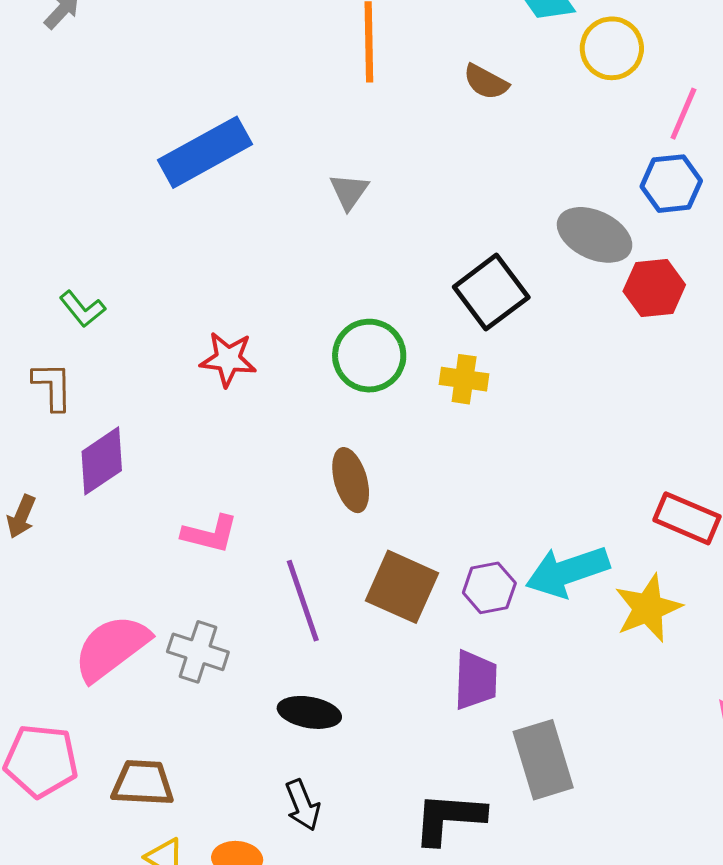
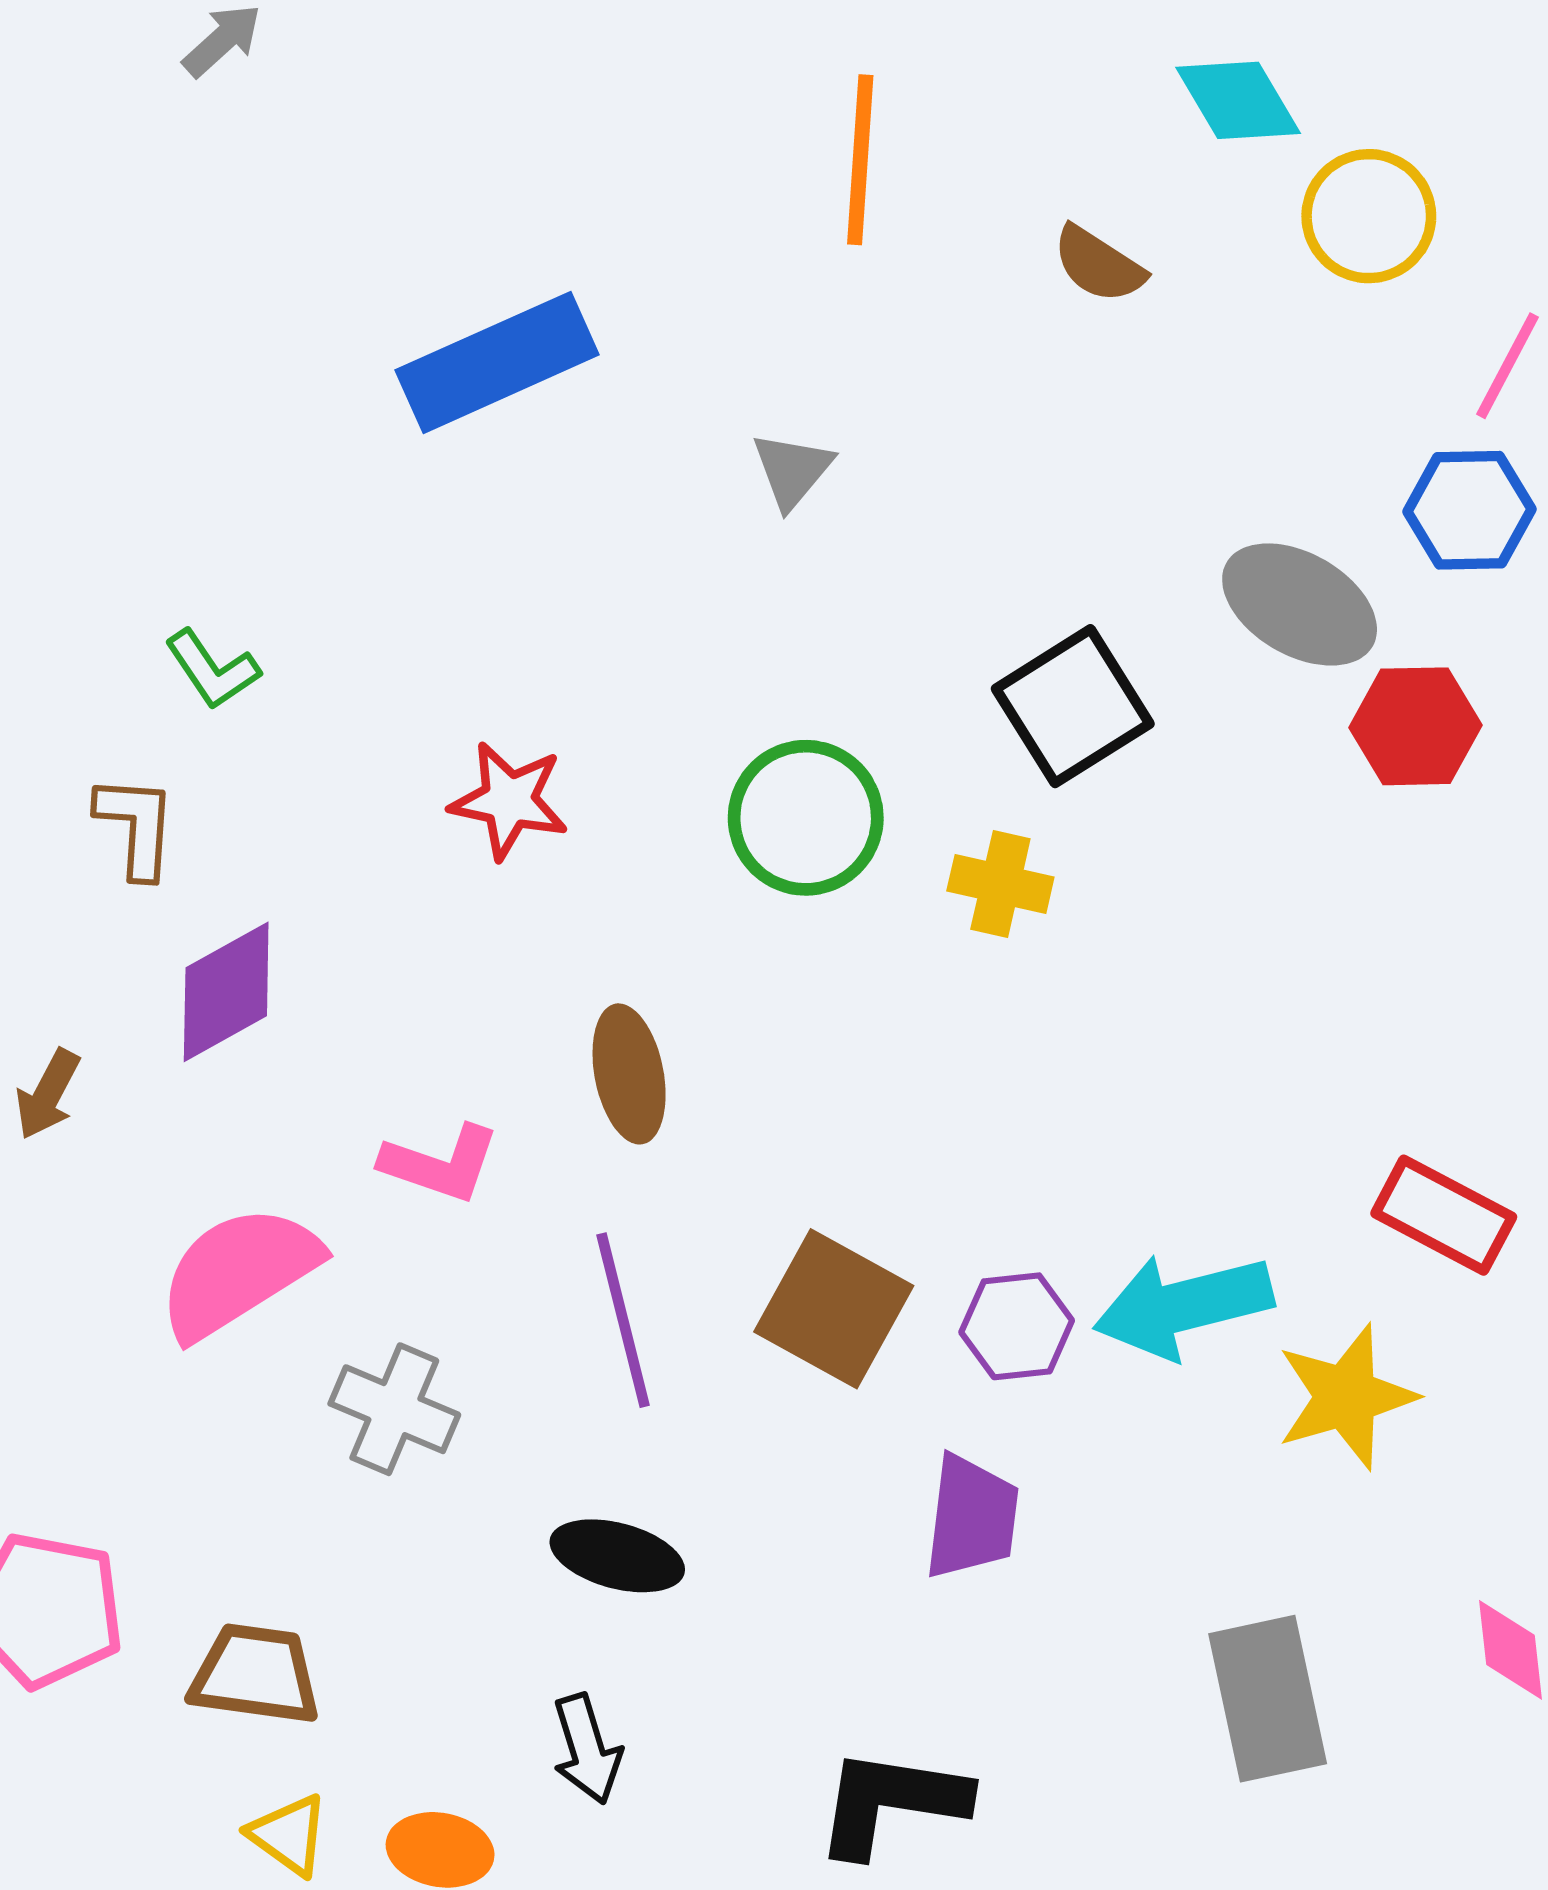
brown ellipse: (351, 480) -> (629, 1074), moved
pink semicircle: (111, 648) -> (239, 1272), moved
gray rectangle: (543, 760) -> (1268, 1699), moved

